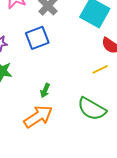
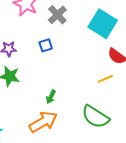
blue square: (37, 38) -> (46, 45), size x0.6

